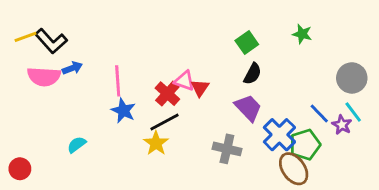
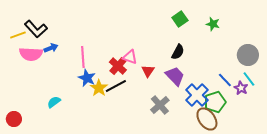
yellow line: (26, 37) -> (18, 35), moved
green square: (247, 43) -> (180, 19), moved
red triangle: (200, 88) -> (148, 71), moved
yellow star: (156, 143) -> (99, 88), moved
gray cross: (227, 149) -> (160, 105), turned 36

